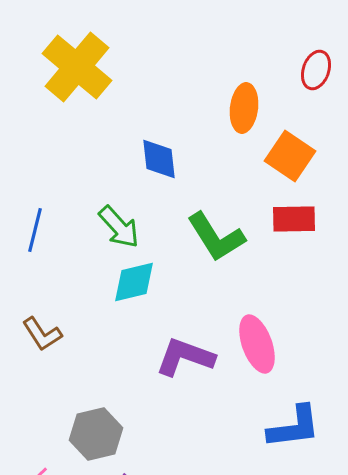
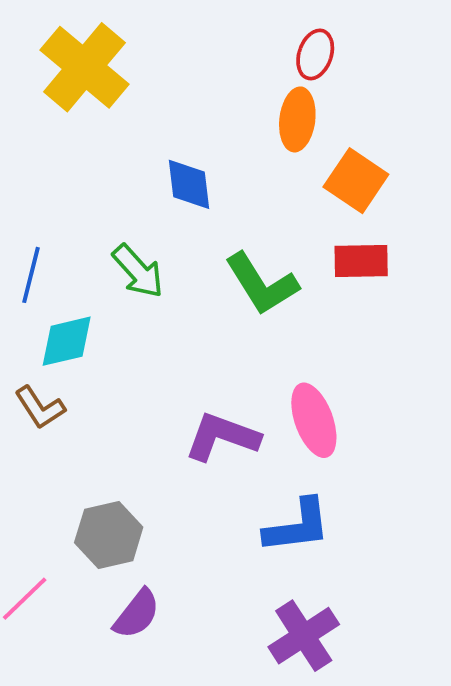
red ellipse: (316, 70) -> (315, 54), moved
cyan diamond: (134, 282) -> (67, 341), moved
blue L-shape: (294, 427) -> (297, 526), moved

